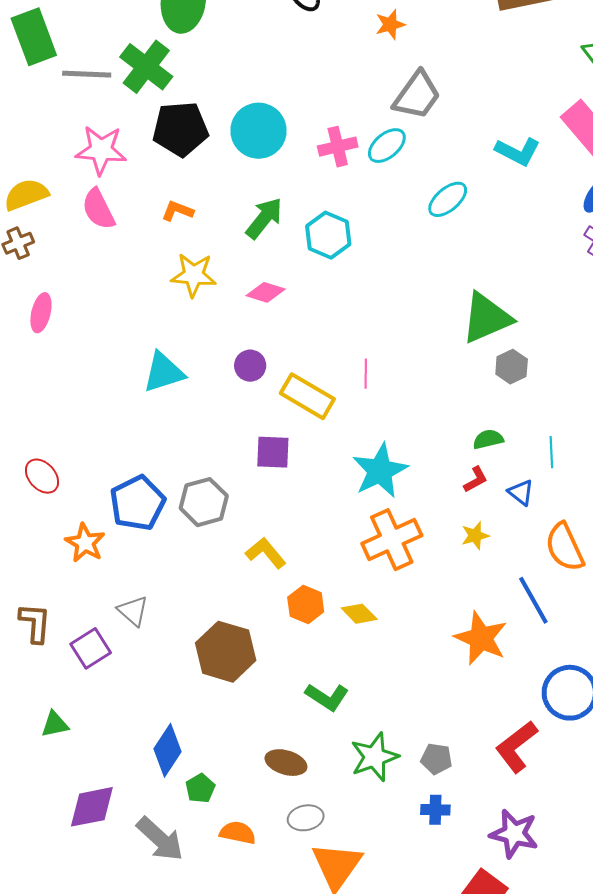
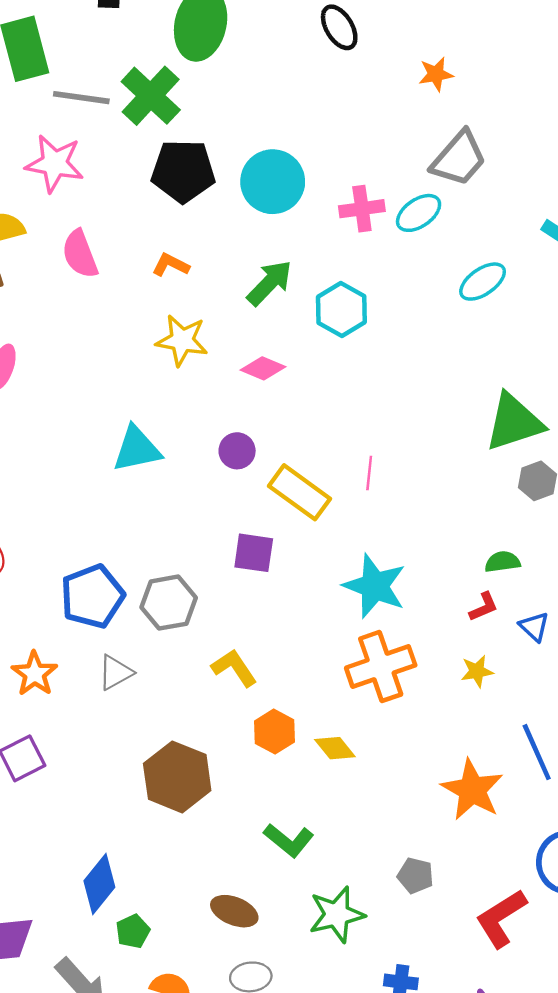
pink star: (101, 150) -> (55, 163), moved
cyan star: (380, 471) -> (375, 586), turned -30
orange star: (85, 543) -> (35, 674), moved
gray triangle: (133, 611) -> (115, 672), moved, turned 44
gray pentagon: (436, 759) -> (415, 876), moved

